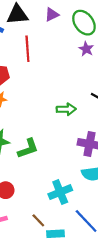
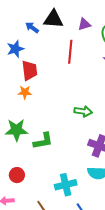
red line: (27, 49) -> (70, 52), moved

